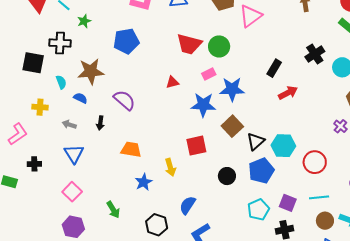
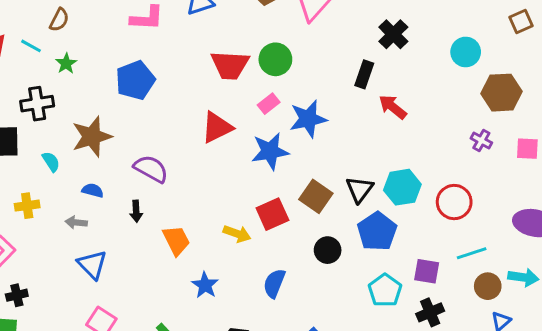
black cross: (315, 54) -> (393, 34), moved
red triangle: (172, 82) -> (217, 127), size x1.6
red arrow: (288, 93) -> (393, 107), turned -102
blue semicircle: (80, 98) -> (93, 190), moved
black arrow: (100, 123) -> (136, 211), moved
brown square: (232, 126) -> (316, 196), moved
orange trapezoid: (131, 149) -> (176, 240), turned 65
black cross: (34, 164) -> (17, 295), moved
yellow arrow: (170, 167) -> (237, 234), moved, turned -42
blue semicircle: (188, 205) -> (274, 283), moved

